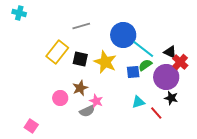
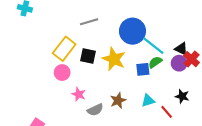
purple circle: (166, 77) -> (179, 63), moved, size x0.6
brown star: (80, 88) -> (118, 100), moved
pink circle: (60, 98) -> (62, 73), moved
pink star: (96, 101) -> (79, 94), moved

